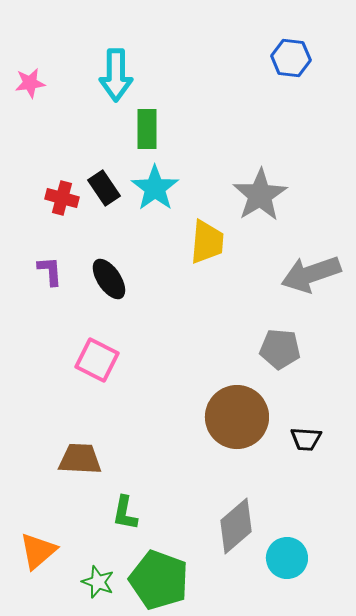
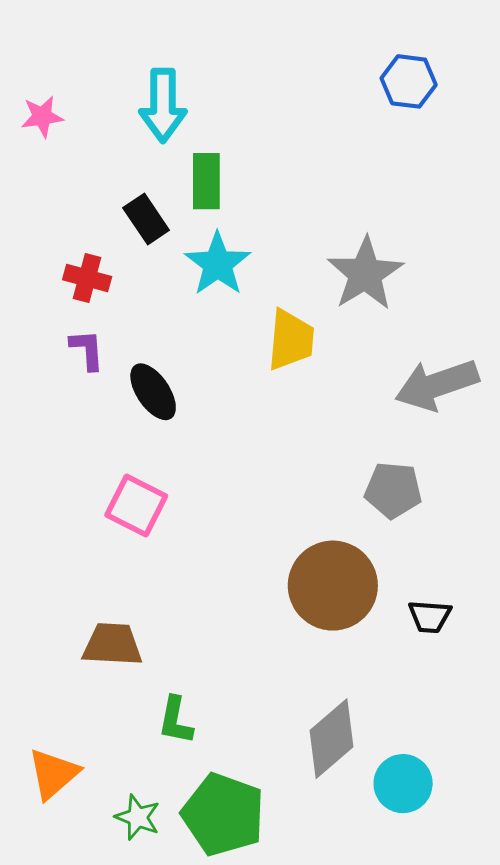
black rectangle: (104, 188) -> (146, 219), moved
purple L-shape: (50, 271) -> (87, 350), moved

